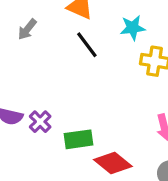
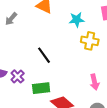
black line: (87, 45) -> (44, 55), moved

